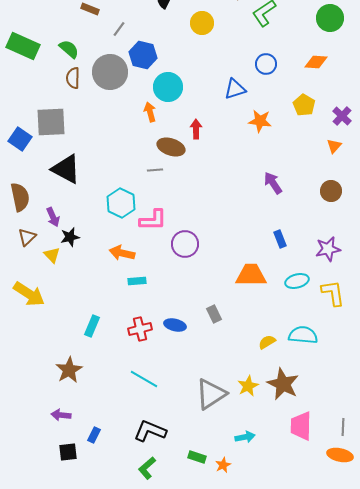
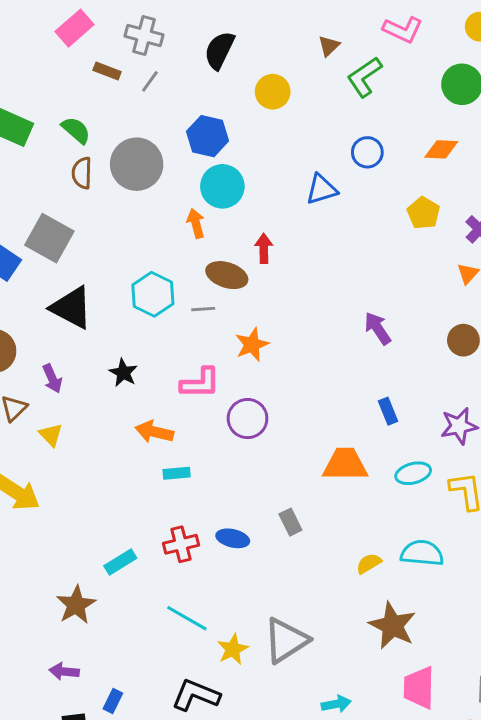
gray line: (119, 29) -> (150, 81), moved
blue hexagon: (143, 55) -> (208, 136), moved
orange star: (260, 121) -> (252, 345), moved, turned -30
gray square: (51, 122) -> (49, 238), turned 32
cyan hexagon: (121, 203) -> (153, 294), moved
black star: (70, 237) -> (123, 373), moved, turned -30
cyan rectangle: (92, 326) -> (120, 562), moved, turned 35
yellow star: (248, 386) -> (233, 649), moved

